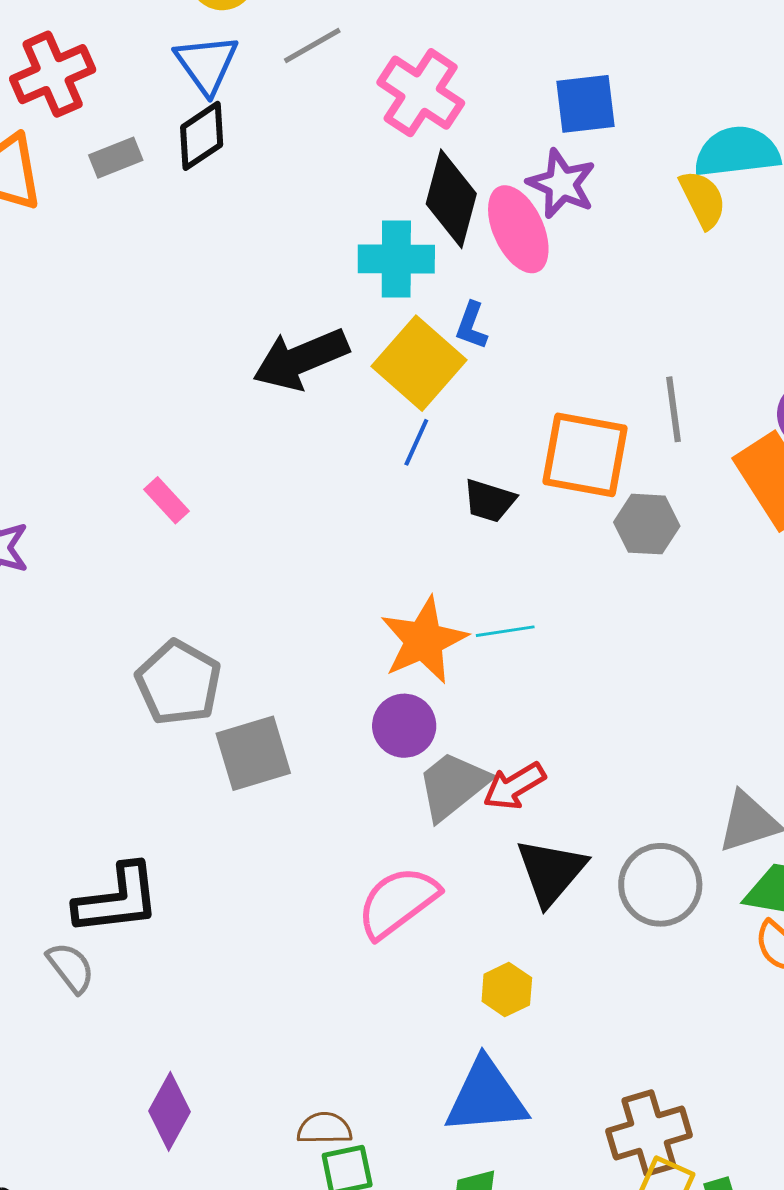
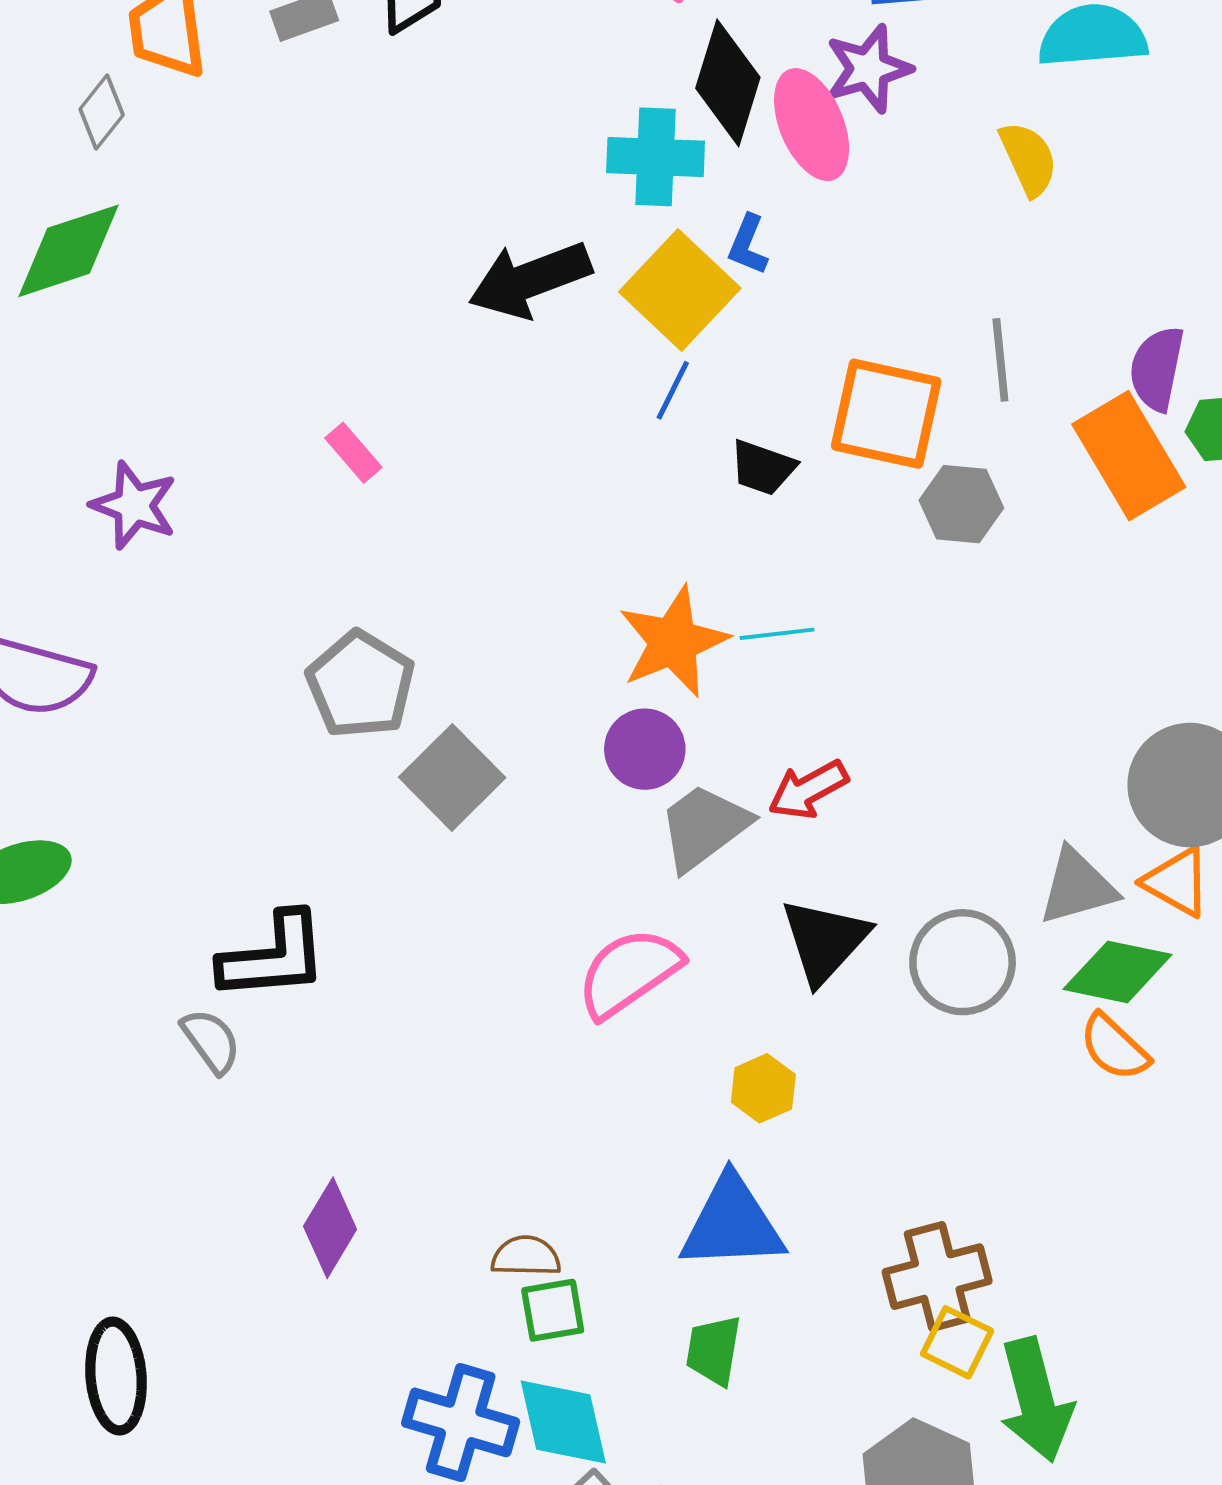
purple star: (562, 184) -> (868, 69), turned 30
yellow semicircle: (703, 199) -> (1028, 159), moved
gray square: (253, 753) -> (452, 777), turned -30
red arrow: (514, 786) -> (808, 790), moved

